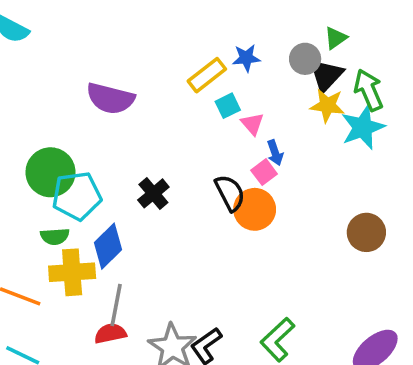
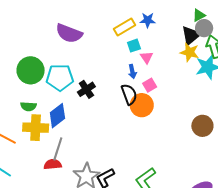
gray circle: (305, 59) -> (204, 28), moved
blue arrow: (275, 153) -> (132, 72), moved
cyan pentagon: (77, 196) -> (60, 78), moved

